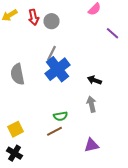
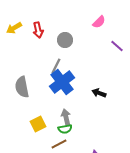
gray circle: (52, 21) -> (65, 40), moved
gray arrow: (92, 104) -> (66, 117), moved
yellow square: (16, 129) -> (38, 124), moved

